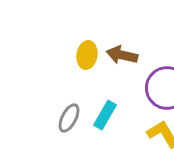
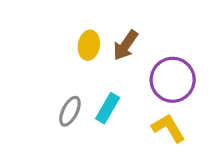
brown arrow: (122, 55) -> (125, 45), turned -68

